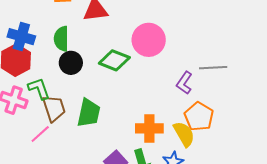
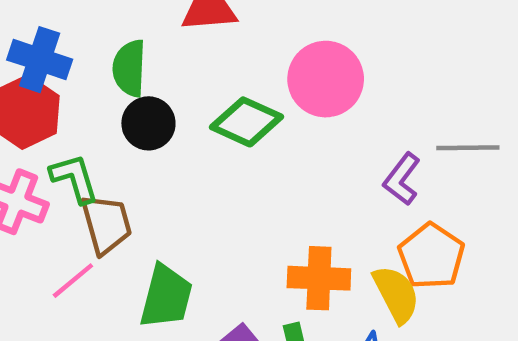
green trapezoid: (89, 113) -> (166, 297), moved

